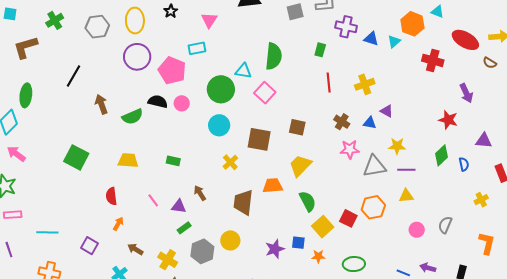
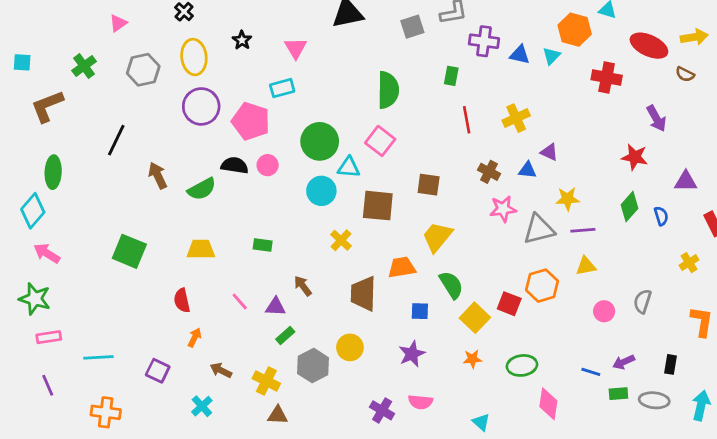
cyan triangle: (243, 71) -> (349, 167), moved
blue square: (298, 243) -> (420, 311), moved
purple arrow: (428, 268) -> (624, 362), turned -35

